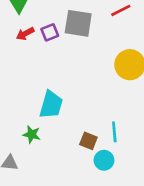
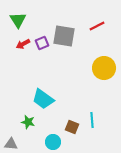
cyan trapezoid: (51, 105) -> (43, 99), turned 110
cyan circle: (104, 160) -> (53, 142), moved

